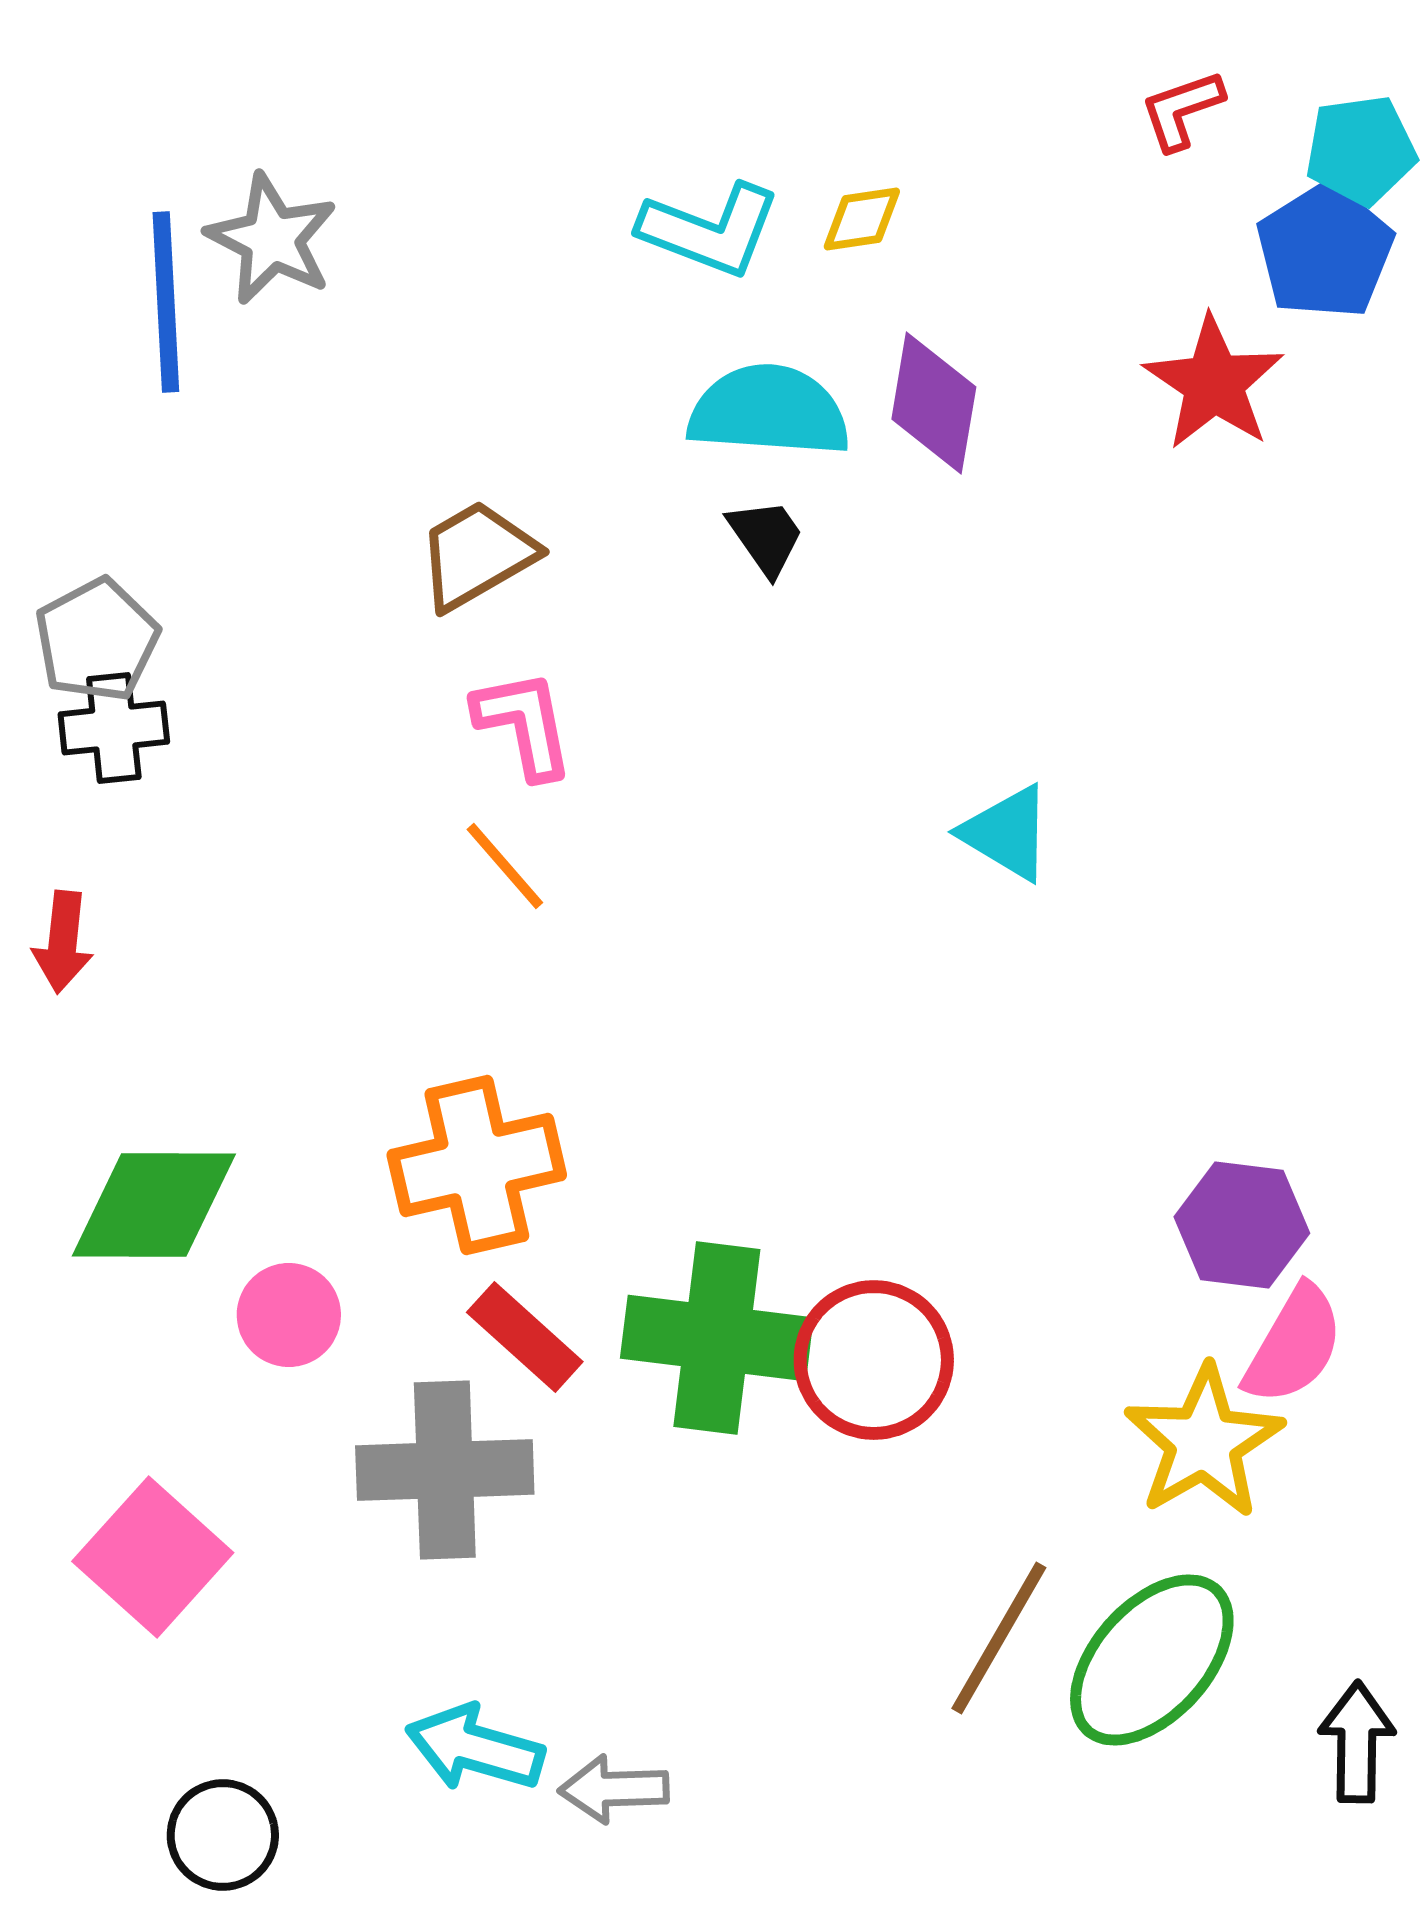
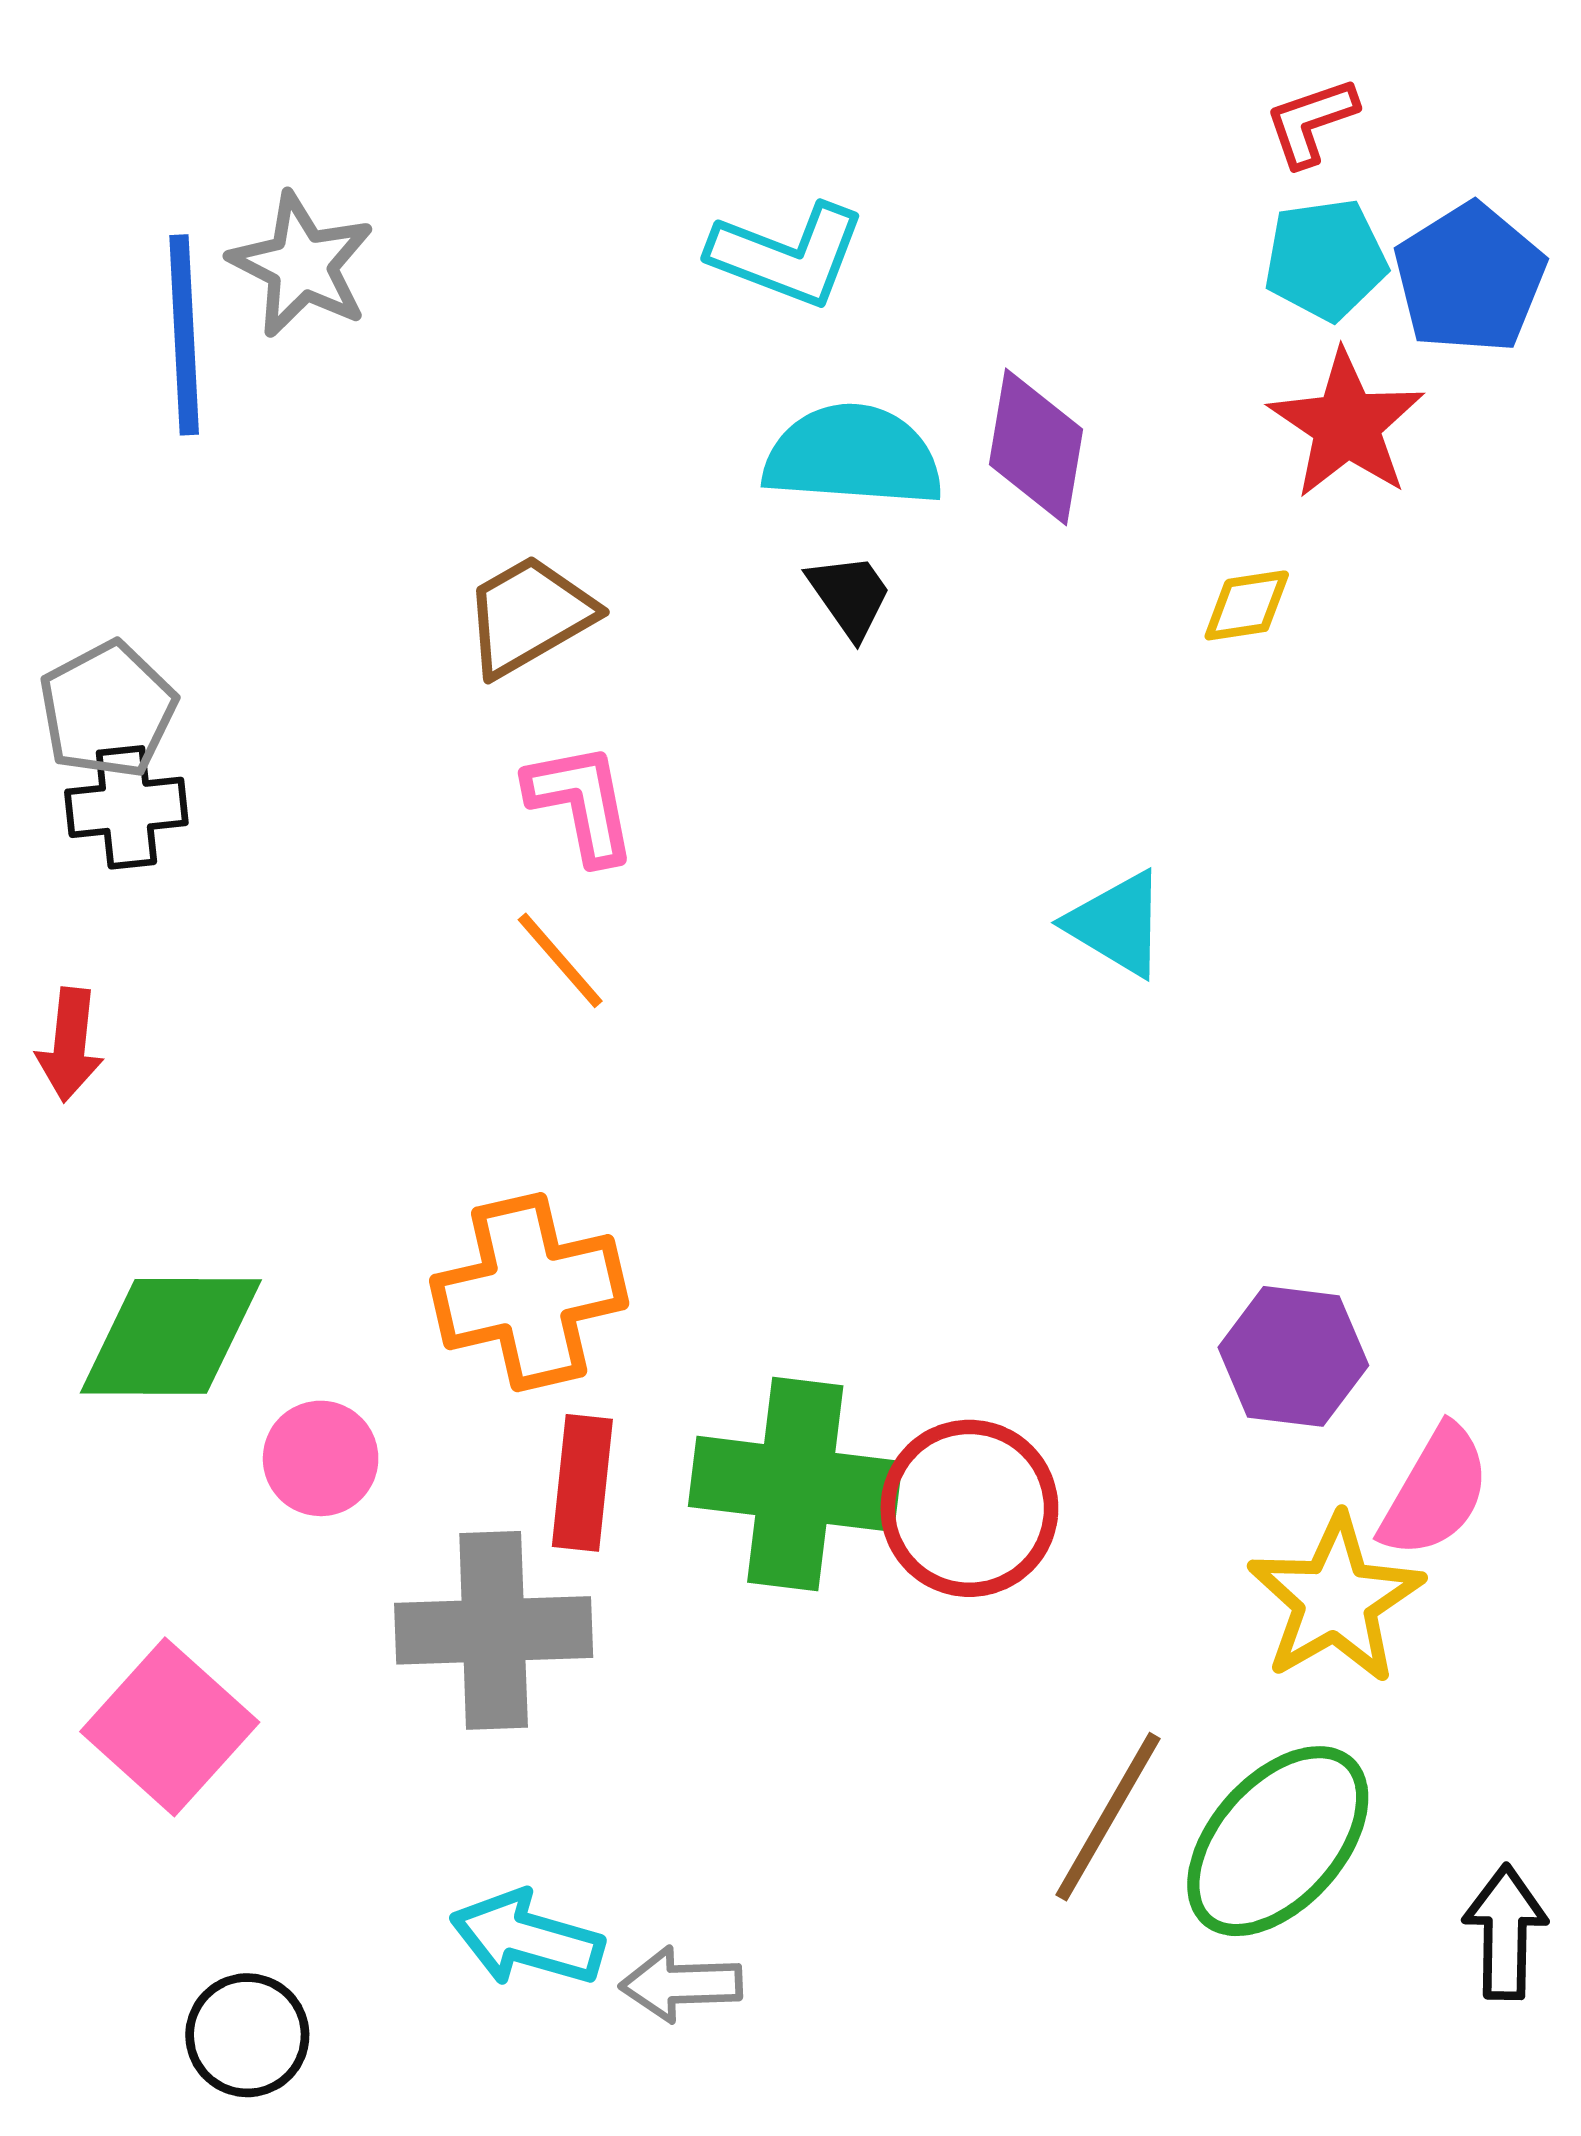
cyan pentagon: (1361, 150) -> (1325, 259), moved
yellow diamond: (862, 219) -> (1247, 605), moved
purple hexagon: (1242, 1225) -> (1293, 1356), moved
red rectangle: (525, 1337) -> (582, 1483), turned 54

